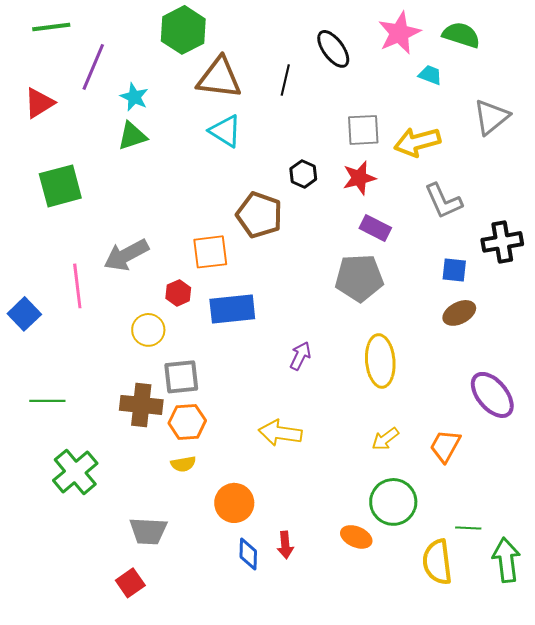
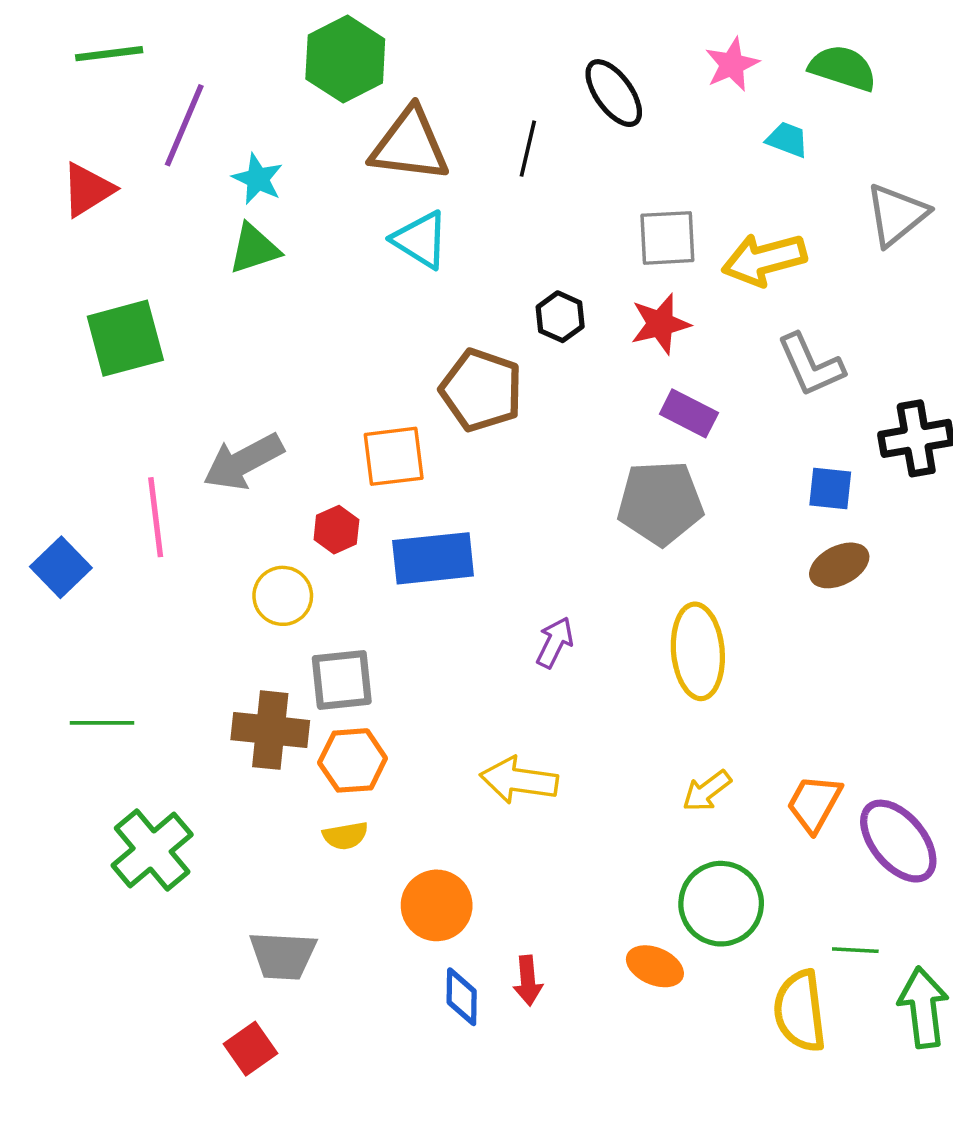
pink star: (399, 33) -> (732, 64), size x0.7
purple ellipse: (492, 395) -> (898, 841), moved

